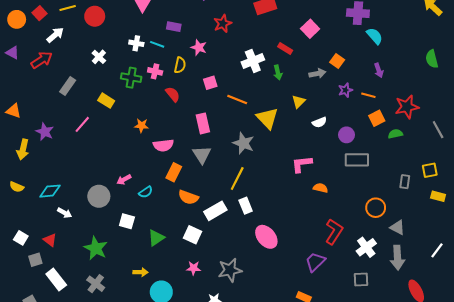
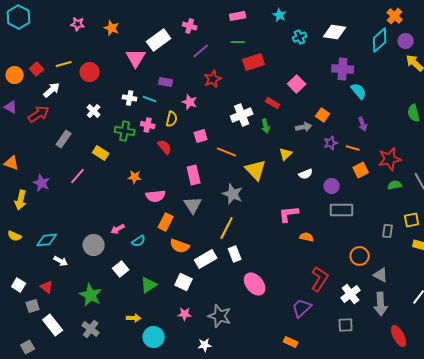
green semicircle: (395, 134) -> (395, 185), moved
white square: (127, 221) -> (121, 269), turned 35
gray star: (230, 270) -> (220, 316), turned 30

